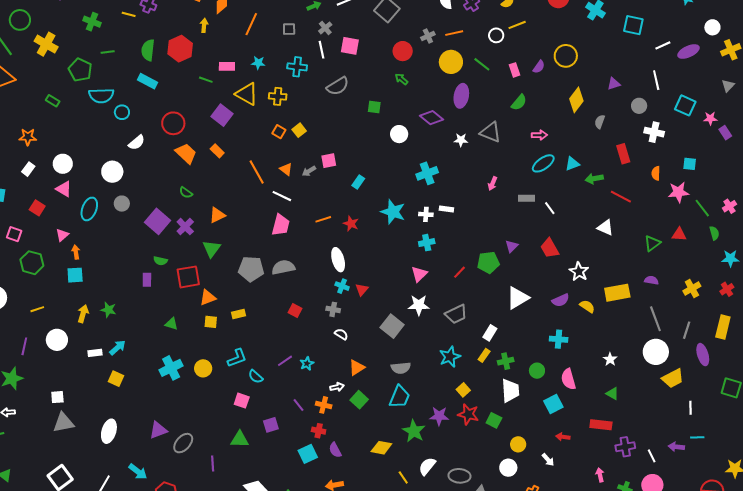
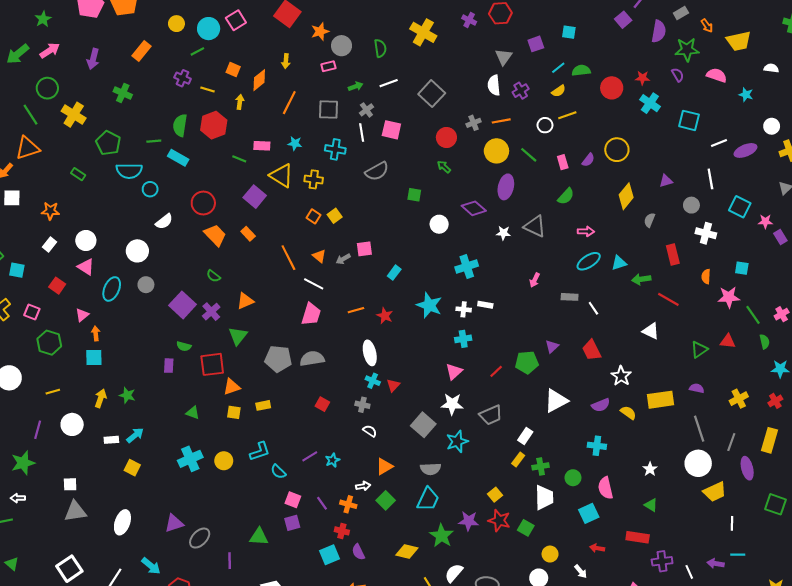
yellow line: (129, 14) -> (208, 90), moved
gray square: (289, 29) -> (329, 110), size x1.5
green line: (108, 52) -> (154, 141), moved
cyan star: (450, 357) -> (457, 442), moved
pink square: (242, 401) -> (293, 500), moved

